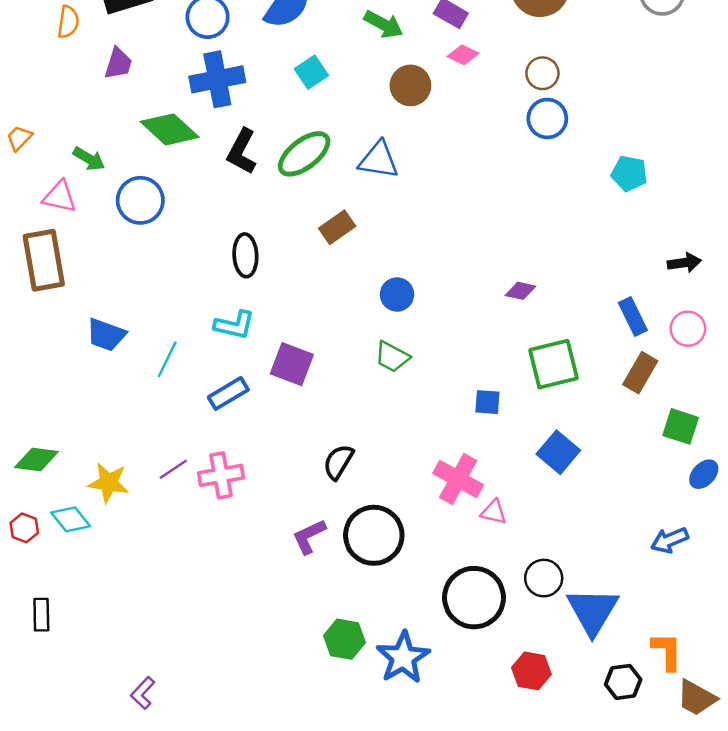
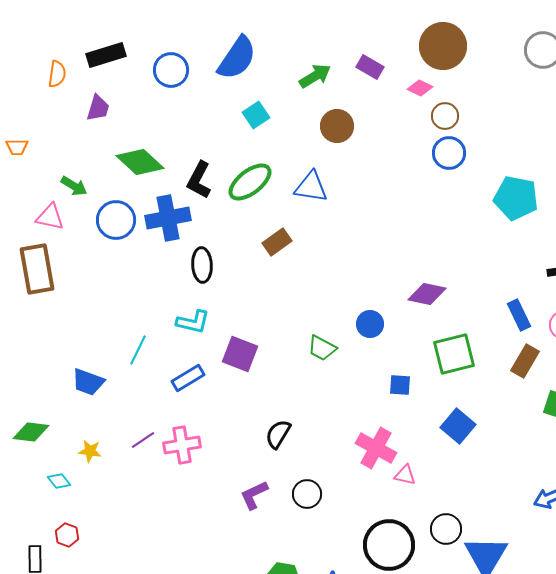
green arrow: (384, 24) -> (315, 76), turned -60
pink diamond: (463, 55) -> (420, 88), moved
blue cross: (217, 79) -> (168, 218), moved
orange trapezoid: (19, 138) -> (17, 147), moved, turned -135
cyan pentagon: (629, 173) -> (516, 198), size x1.5
purple diamond: (520, 291) -> (427, 294), size x1.5
blue circle: (397, 294) -> (370, 324), moved
blue trapezoid: (106, 335) -> (88, 382), moved
yellow star: (109, 483) -> (90, 451), size x0.7
cyan diamond: (71, 519) -> (59, 481), size x0.7
red hexagon: (24, 528) -> (67, 535), moved
black circle: (374, 535) -> (307, 494), size x0.6

